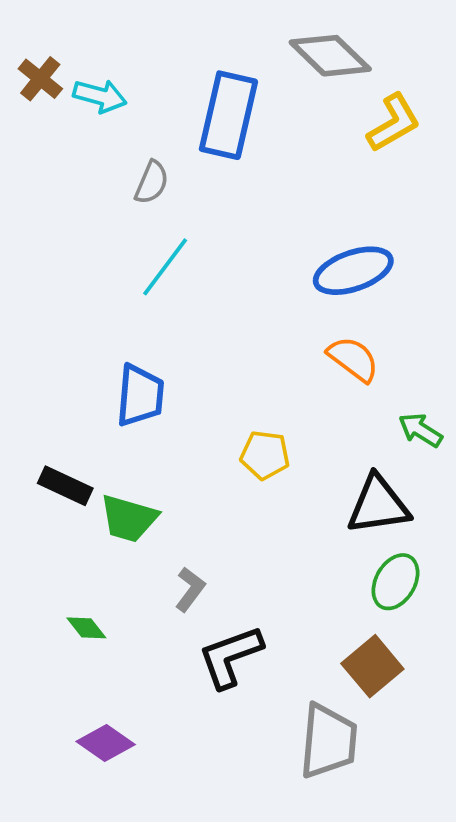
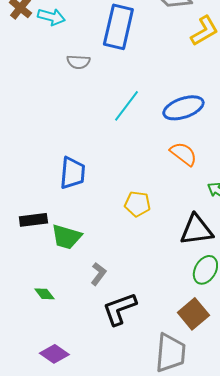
gray semicircle: (152, 182) -> (78, 62), turned 70
cyan line: (165, 267) -> (126, 106), moved
black rectangle: (65, 486) -> (33, 220), turned -32

